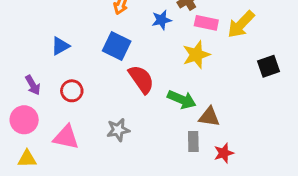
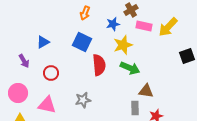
yellow star: (196, 55) -> (123, 45), moved
red semicircle: (141, 79) -> (99, 65), turned 30
purple arrow: (33, 85) -> (24, 61), moved
green arrow: (182, 100) -> (130, 68), moved

